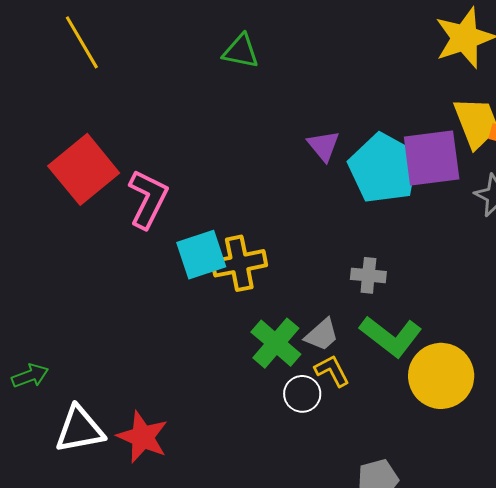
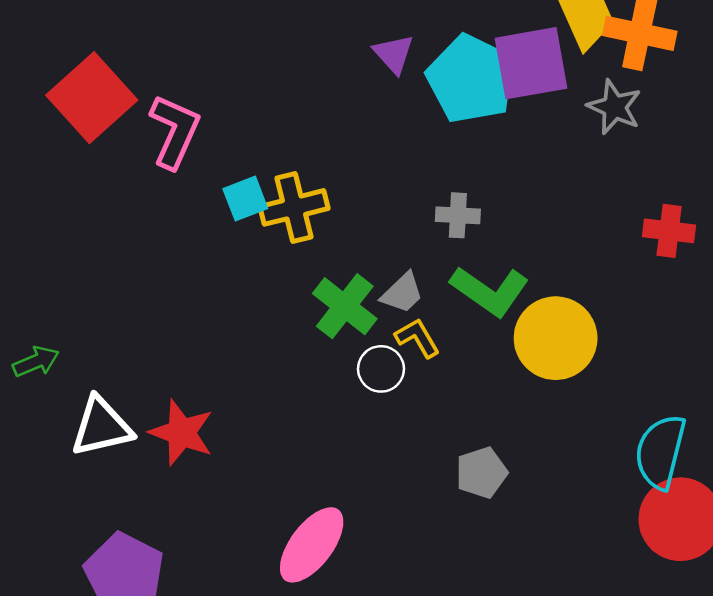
cyan square: (201, 255) -> (245, 199), size x0.7

